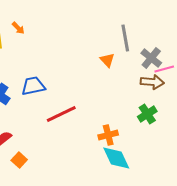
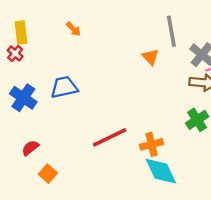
orange arrow: (18, 28) -> (73, 29), moved
red line: (61, 114) -> (110, 137), moved

